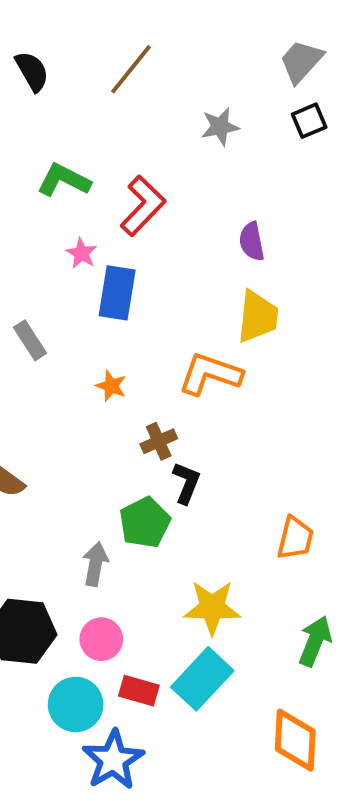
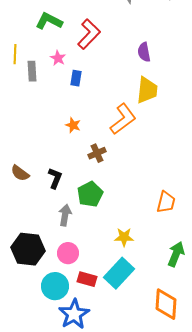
blue rectangle: (117, 293) -> (76, 78), size x0.6
gray rectangle: (30, 340) -> (32, 71), moved, turned 30
orange L-shape: (210, 374) -> (123, 119), turned 124
black L-shape: (186, 483) -> (55, 178), moved
yellow star: (212, 608) -> (124, 237), size x0.7

